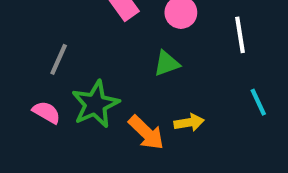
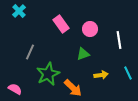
pink semicircle: (46, 112) -> (15, 89), moved
yellow arrow: (189, 122) -> (101, 75), moved

